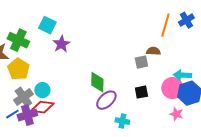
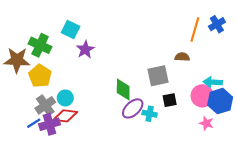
gray square: (141, 62) -> (158, 76), moved, size x1.5
cyan cross: (122, 121) -> (150, 114), moved

